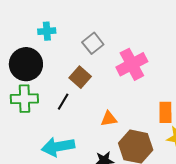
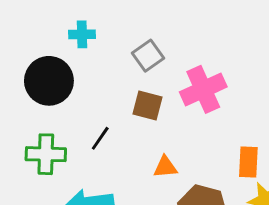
brown square: (80, 77) -> (147, 105), moved, turned -30
green cross: (24, 99) -> (46, 154), moved

